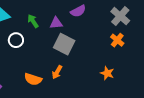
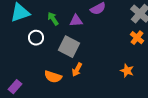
gray square: (64, 44) -> (69, 47), moved

